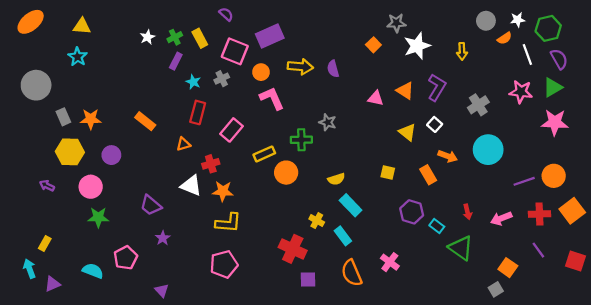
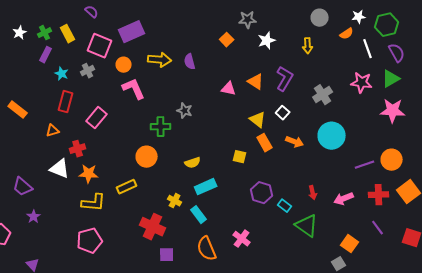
gray circle: (486, 21) -> (320, 18), moved
white star: (417, 46) -> (267, 41), size x0.7
yellow rectangle: (264, 154) -> (127, 187), moved
orange rectangle: (428, 175) -> (265, 143), moved
cyan rectangle: (351, 205) -> (206, 187), turned -70

